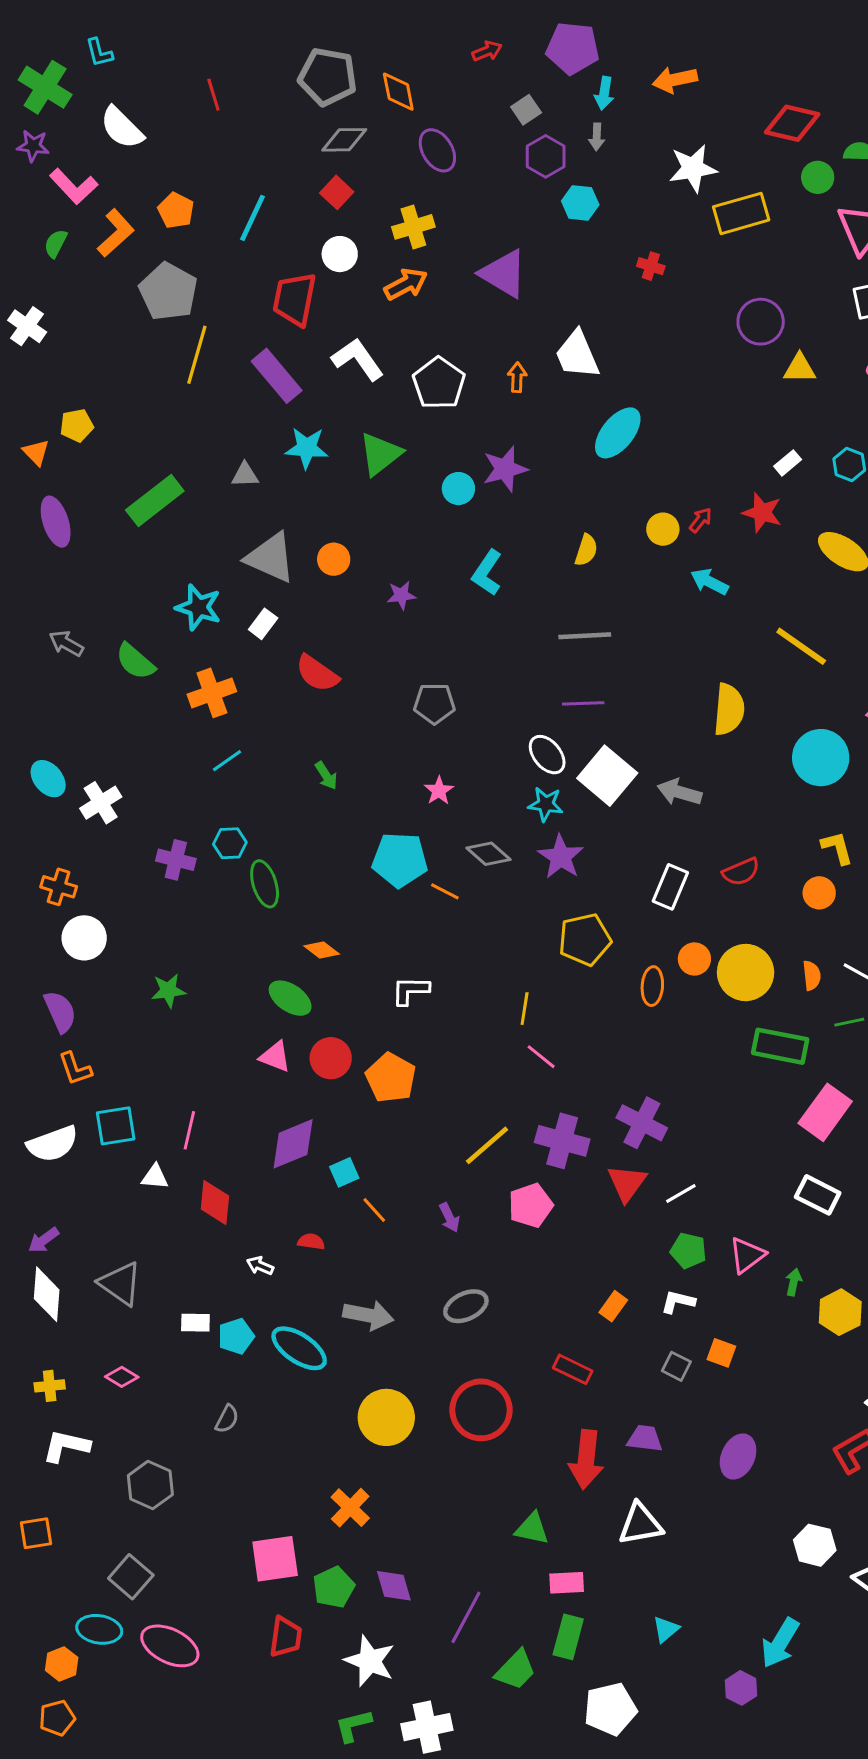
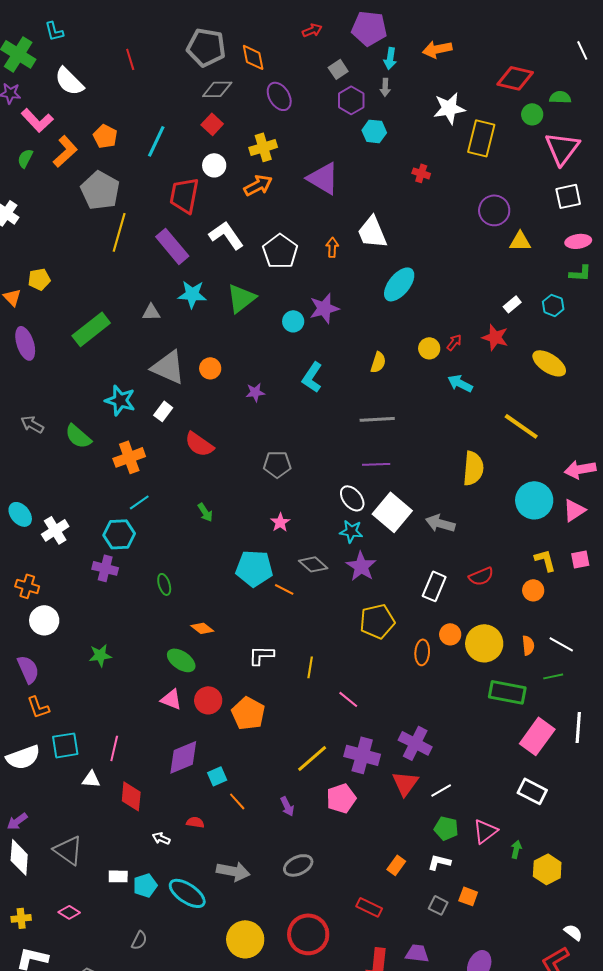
yellow rectangle: (741, 213) -> (481, 138), turned -60
cyan hexagon: (230, 843) -> (119, 534), moved, size x1.4
green ellipse: (265, 884) -> (164, 584), size x0.7
yellow line: (525, 1009) -> (310, 667), moved

